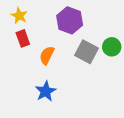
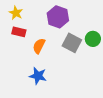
red rectangle: (23, 38) -> (19, 32), turned -56
blue star: (46, 91) -> (38, 76), turned -30

